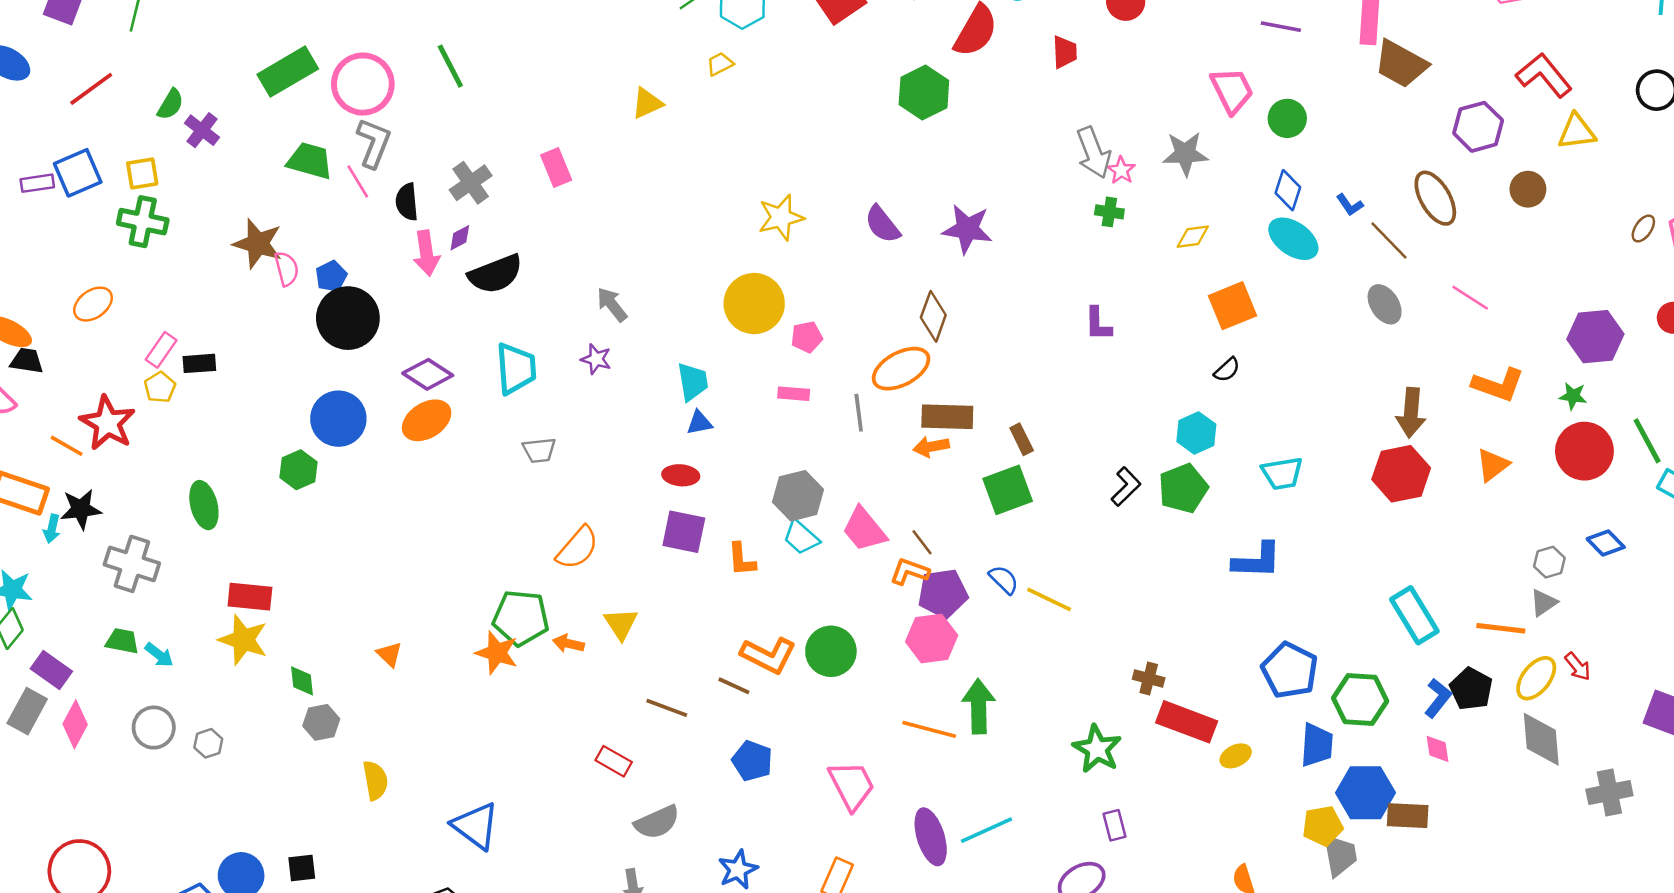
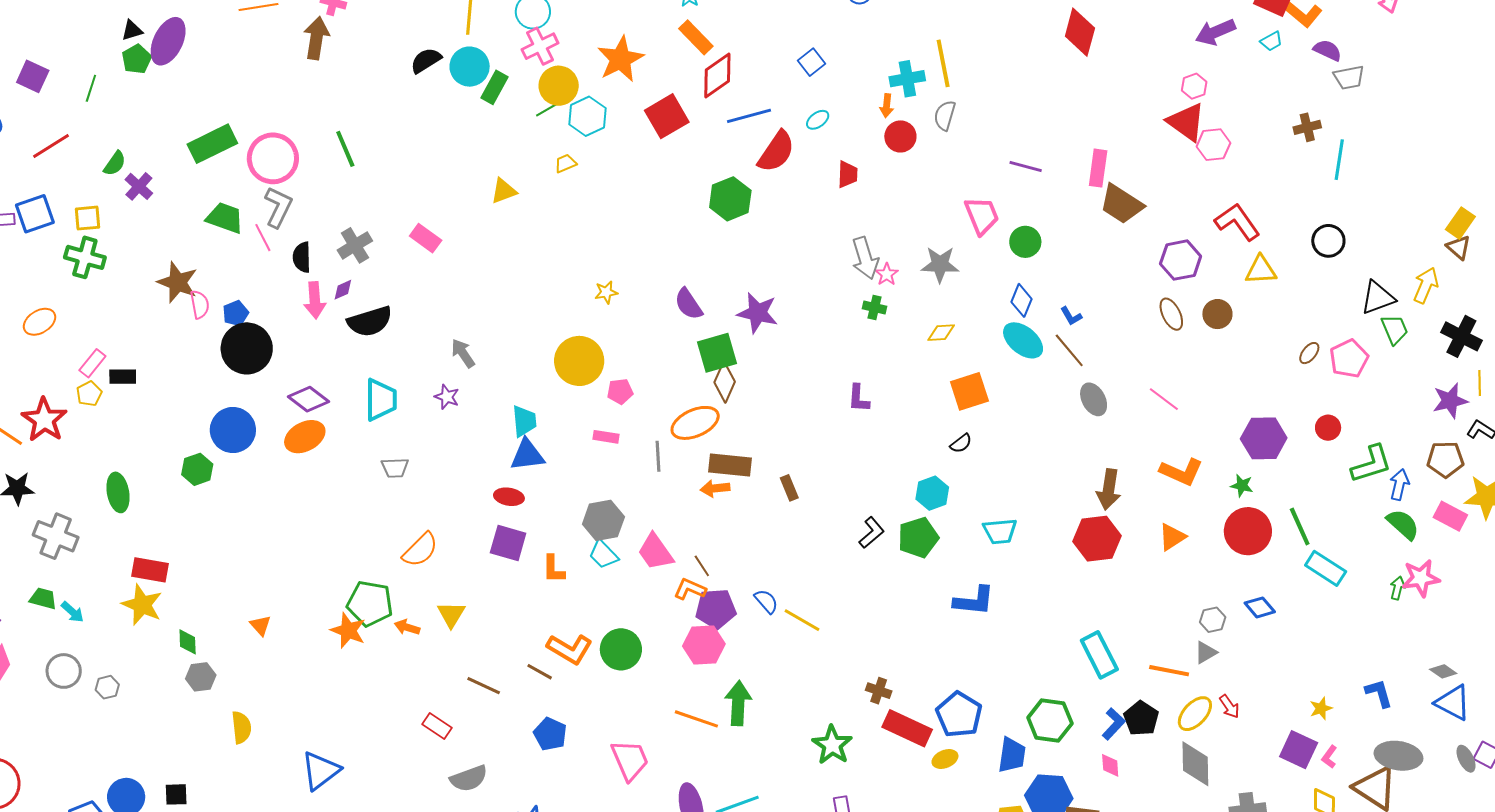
pink rectangle: (556, 168) -> (426, 238), turned -36
brown ellipse: (1435, 198) -> (1171, 314), moved, size x0.7
yellow star: (781, 217) -> (606, 292), size x0.6
brown line: (1389, 240) -> (1069, 350), moved
blue triangle: (699, 423) -> (527, 455), size x1.6
green square: (1008, 490) -> (717, 353), moved
blue pentagon: (1290, 670) -> (959, 715), moved
blue triangle: (476, 826) -> (321, 771), turned 42

